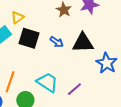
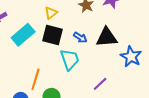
yellow triangle: (17, 17) -> (51, 13), moved
cyan trapezoid: (47, 82) -> (70, 60), moved, turned 40

